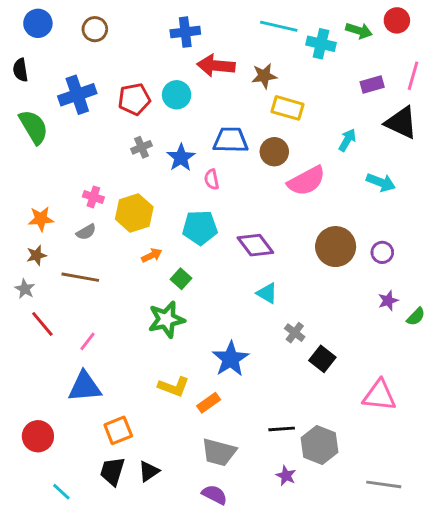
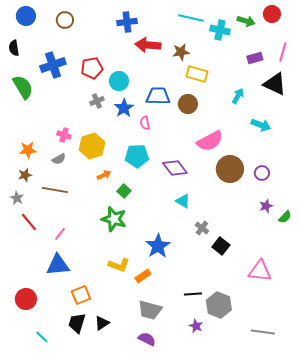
cyan circle: (177, 95) -> (119, 81), moved
pink semicircle: (306, 181) -> (210, 141), moved
green star: (166, 320) -> (114, 219), turned 30

